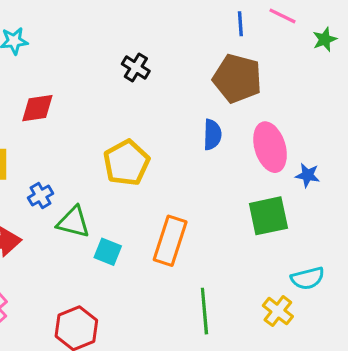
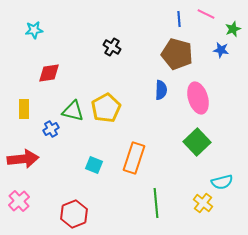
blue star: (308, 175) -> (221, 50), moved
green square: (268, 216) -> (197, 142), turned -32
green triangle: (73, 222) -> (73, 111), moved

